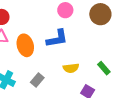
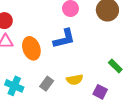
yellow semicircle: (71, 68) -> (75, 80), moved

